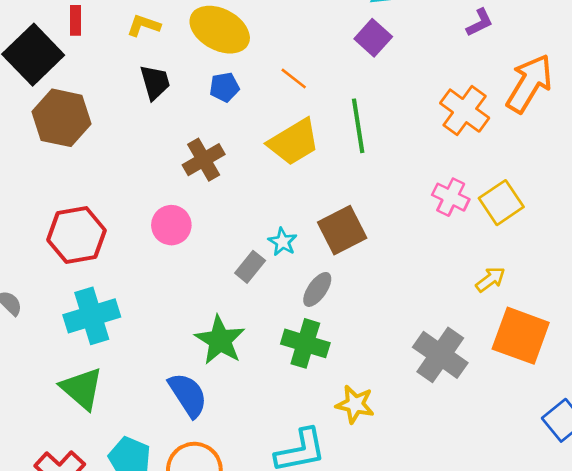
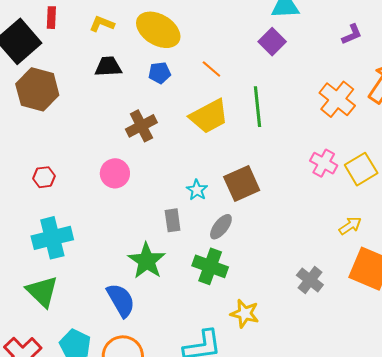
black trapezoid: (155, 82) -> (108, 67), turned -80
red hexagon: (77, 235) -> (44, 177), size x0.5
gray rectangle: (250, 267) -> (173, 220), moved, turned -50
gray cross: (440, 355) -> (310, 280), size x0.7

